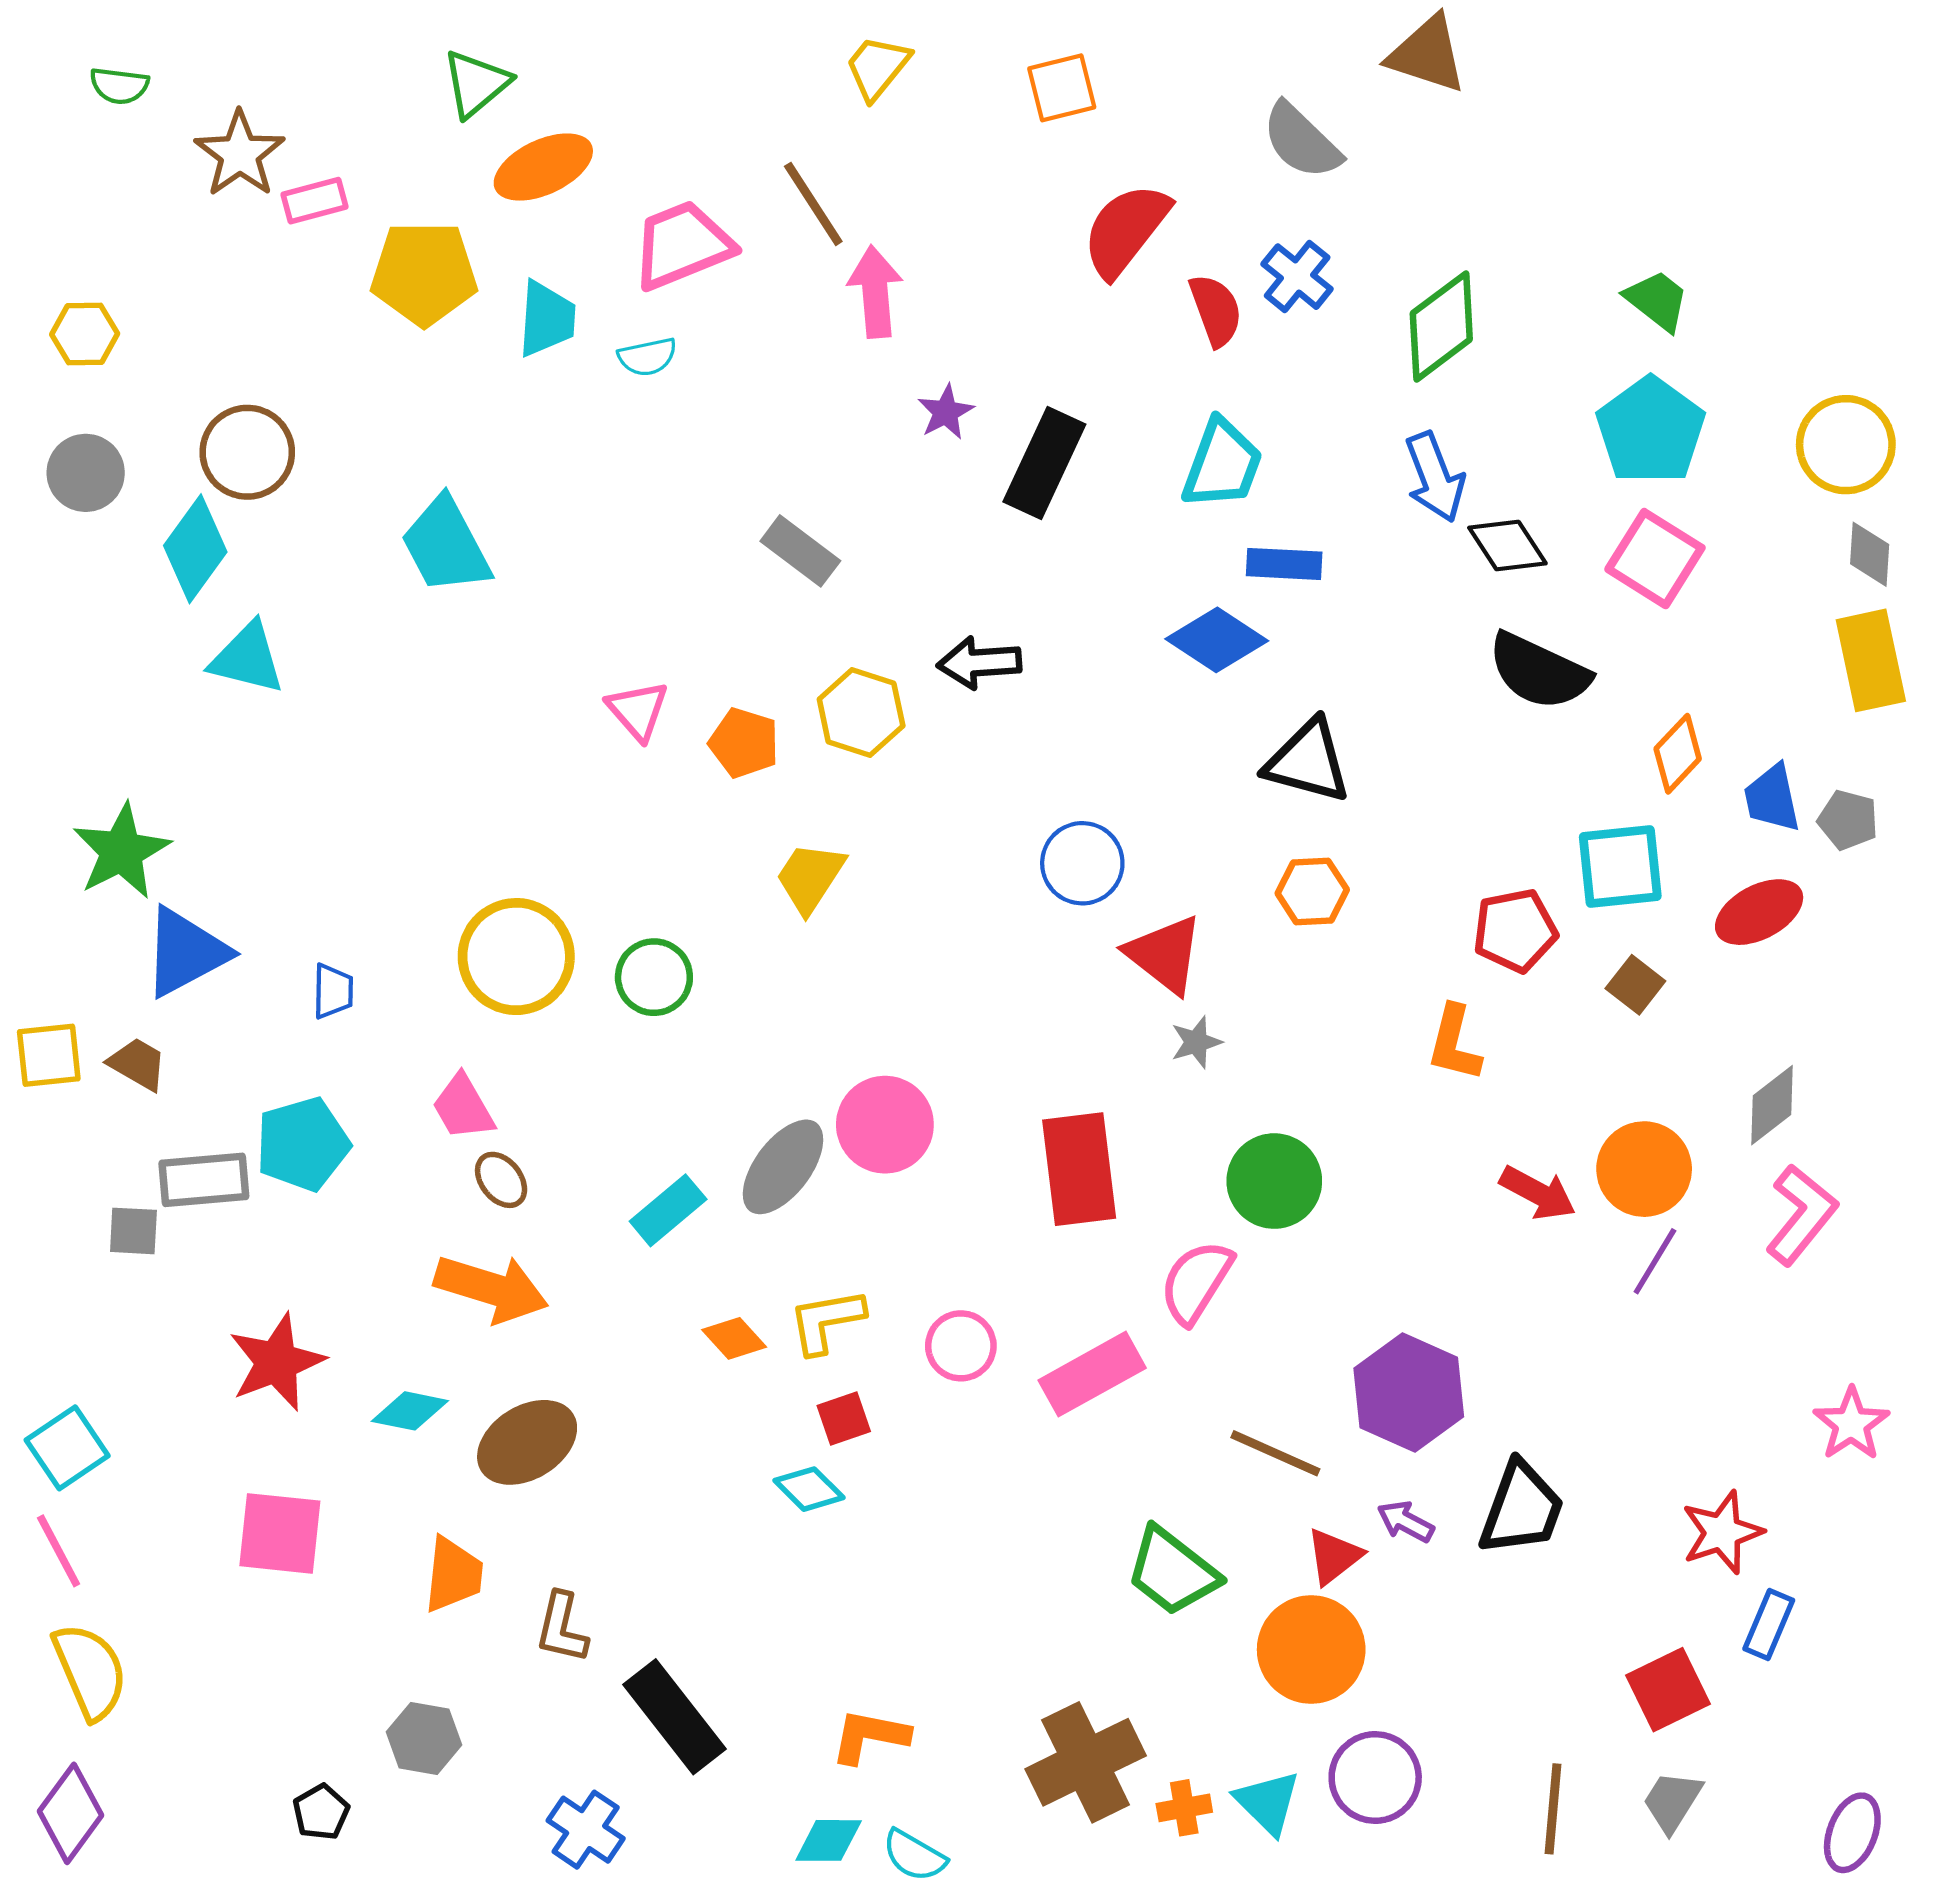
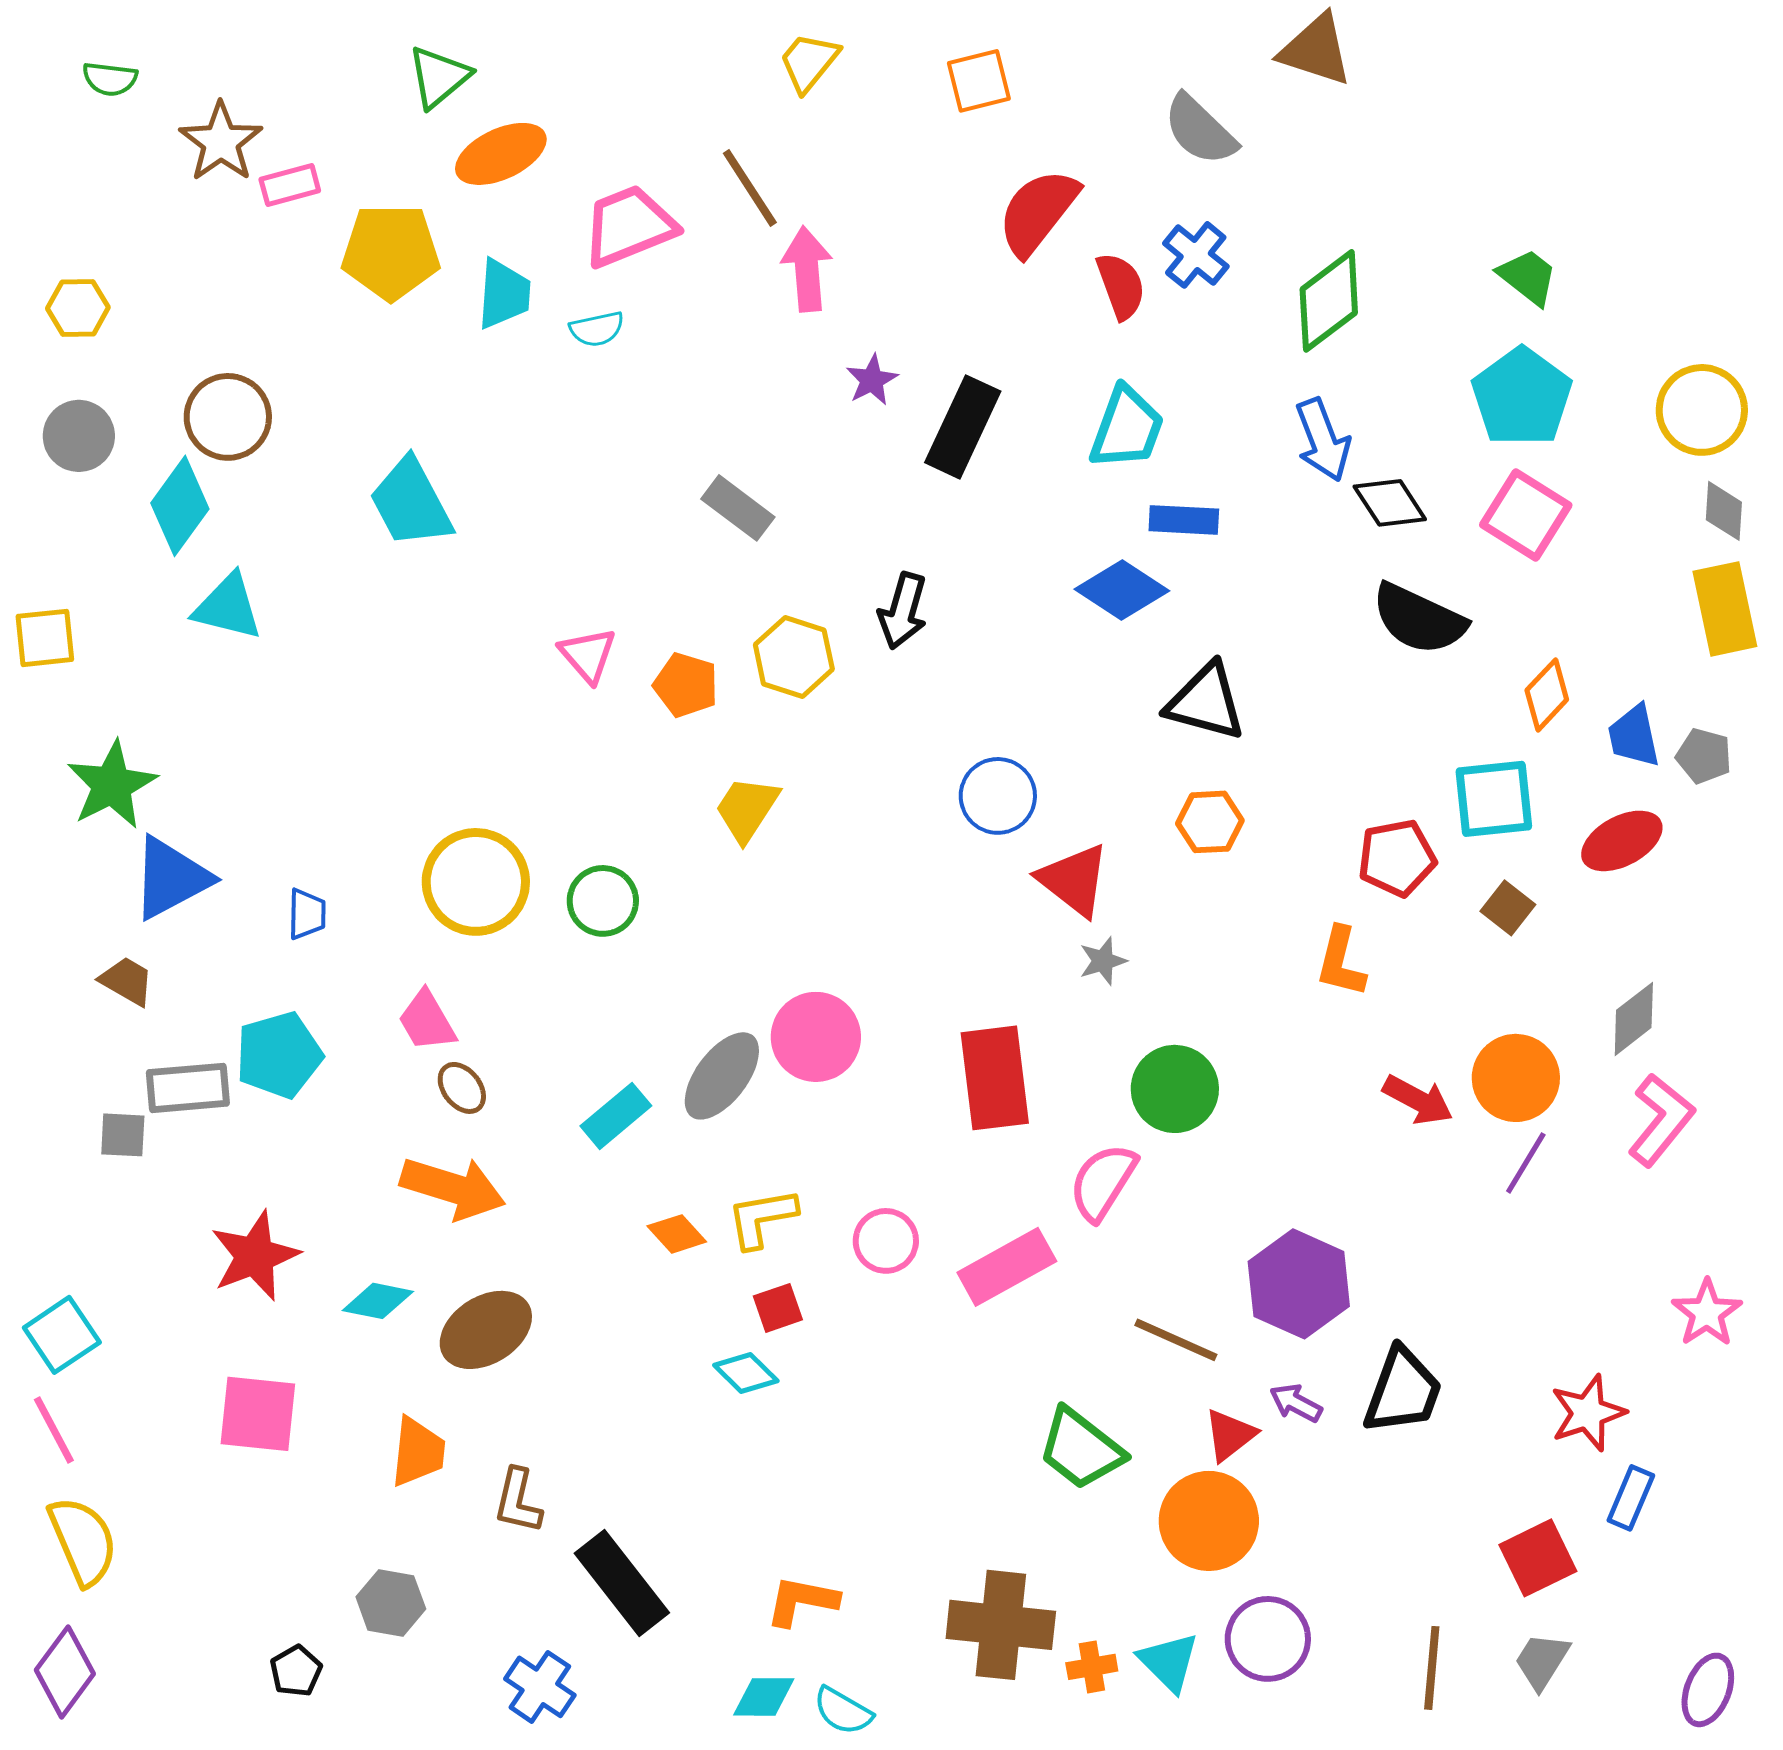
black arrow: (979, 663) -> (903, 611), turned -70
yellow square: (49, 1055) -> (45, 638), moved
brown cross: (1086, 1762) -> (1001, 1625), turned 32

